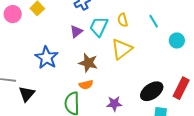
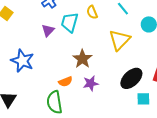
yellow triangle: (122, 49) -> (119, 40), moved
brown star: (88, 63) -> (82, 59), moved, turned 30
purple star: (114, 104) -> (91, 83), moved

